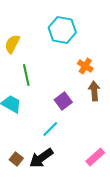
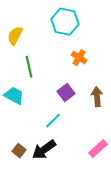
orange cross: (85, 66) -> (79, 58), moved
brown arrow: (94, 91) -> (97, 97), moved

